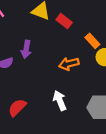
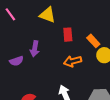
red rectangle: (64, 21) -> (68, 35), moved, turned 48

